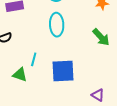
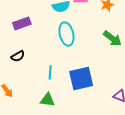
green triangle: (20, 75) -> (47, 100), moved

